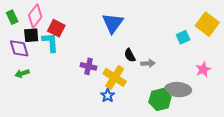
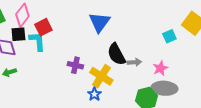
red square: (56, 28) -> (43, 27), turned 36
black semicircle: (130, 55) -> (116, 54), size x1.6
pink star: (203, 69) -> (160, 68), moved

